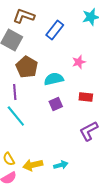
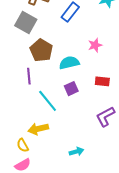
cyan line: (16, 116) -> (48, 101), moved
yellow arrow: (33, 165) -> (38, 129), moved

